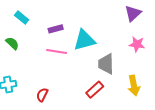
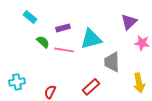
purple triangle: (133, 13) -> (129, 22), moved
green semicircle: (12, 43) -> (43, 42), moved
red rectangle: (95, 90) -> (91, 87), moved

